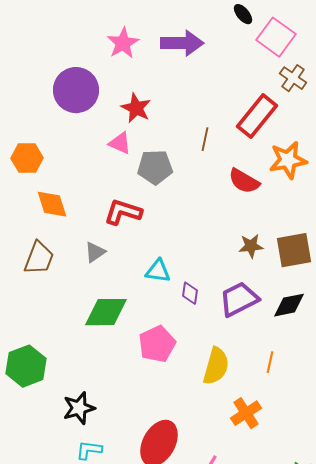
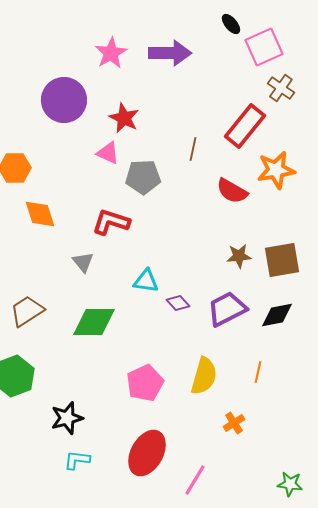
pink square: (276, 37) -> (264, 47), turned 30
gray triangle: (95, 252) -> (83, 262), turned -35
brown trapezoid: (39, 258) -> (27, 311), moved, turned -144
purple diamond: (190, 293) -> (178, 303), turned -50
pink pentagon: (157, 344) -> (145, 383), moved
orange cross: (246, 413) -> (234, 423), size x0.7

